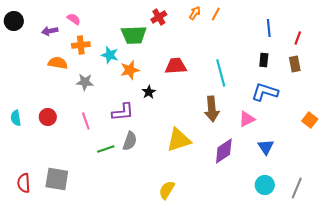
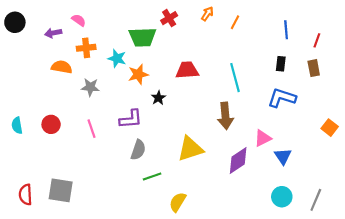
orange line: (216, 14) -> (235, 22), moved
pink triangle: (247, 119) -> (263, 138), moved
green line: (106, 149) -> (152, 176), moved

